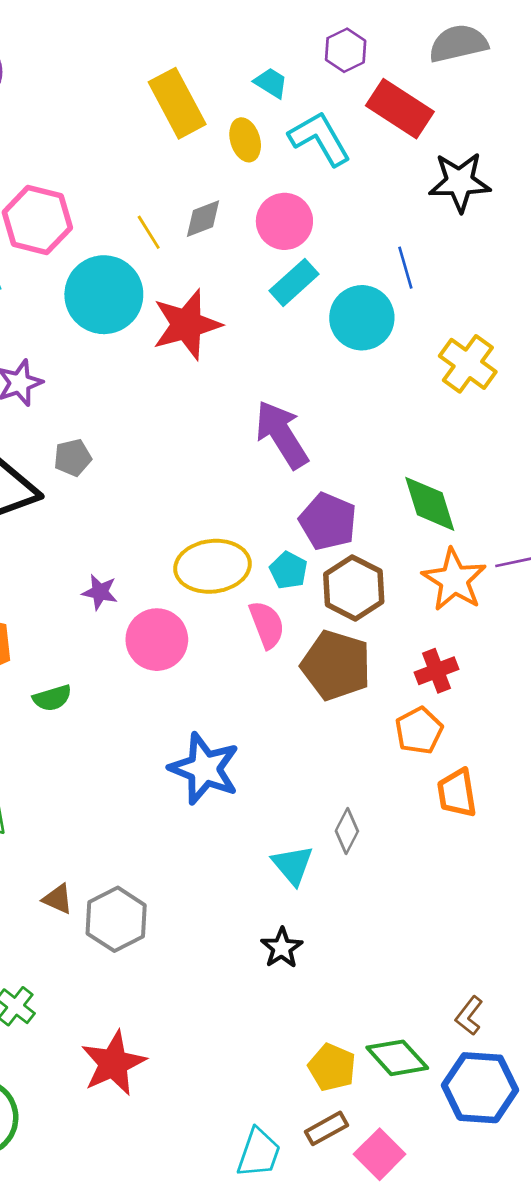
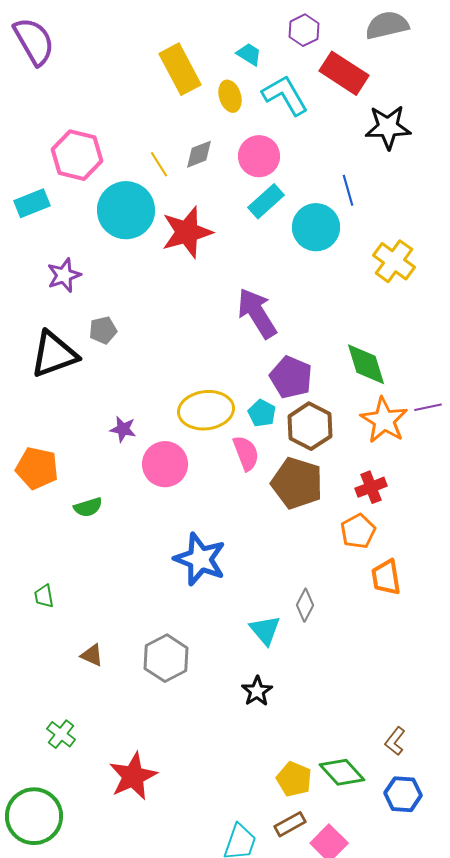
gray hexagon: (116, 919) -> (166, 658), moved
blue hexagon: (480, 1088) -> (403, 794), size x0.7

